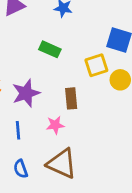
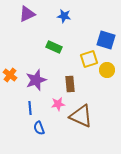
brown triangle: (62, 164) -> (81, 116), moved
blue semicircle: (21, 169) -> (39, 128), moved

